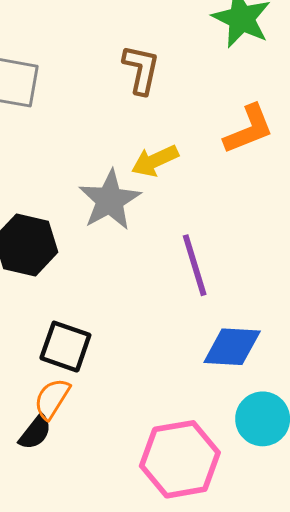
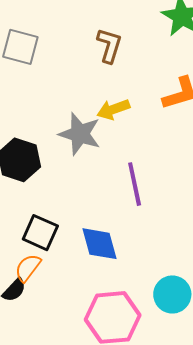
gray star: (110, 200) -> (80, 134), turned -30
blue diamond: (232, 347) -> (99, 244), moved, turned 66

